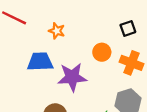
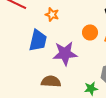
blue trapezoid: (40, 62) -> (38, 40), turned 105

